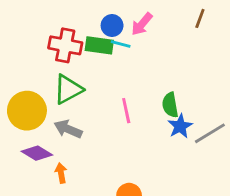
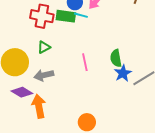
green triangle: (68, 89) -> (44, 47), size x0.6
gray arrow: (68, 129) -> (44, 75), turned -36
orange arrow: (61, 173) -> (39, 106), size x1.6

